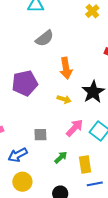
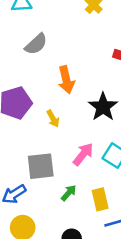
yellow arrow: (64, 99) -> (53, 119), moved, turned 48
gray square: (40, 135) -> (41, 166), size x1.6

